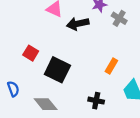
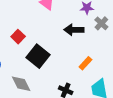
black arrow: (78, 24) -> (74, 30), moved

